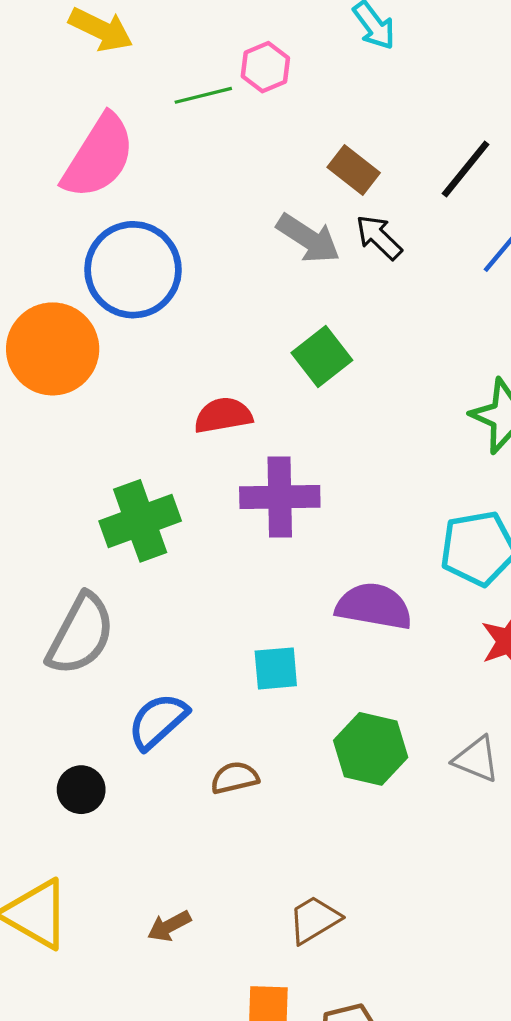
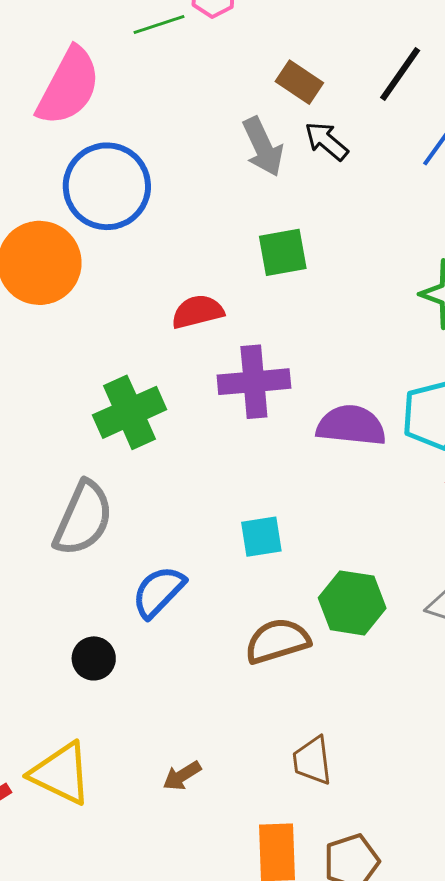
gray arrow: (308, 238) -> (263, 147), turned 36
green square: (322, 357) -> (283, 252), turned 32
purple semicircle: (374, 606) -> (351, 425), moved
brown semicircle: (235, 778) -> (277, 641), moved, size x1.5
brown trapezoid: (314, 920) -> (312, 761), turned -62

